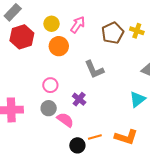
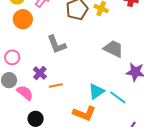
cyan triangle: (137, 99) -> (96, 91), moved
orange line: (95, 137) -> (56, 86), moved

